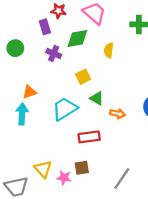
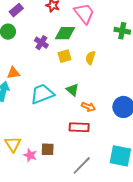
purple rectangle: (45, 27) -> (16, 10), moved, turned 56
yellow semicircle: (109, 50) -> (90, 58), moved
yellow square: (83, 77) -> (65, 56), moved
red rectangle: (89, 137) -> (79, 127), moved

